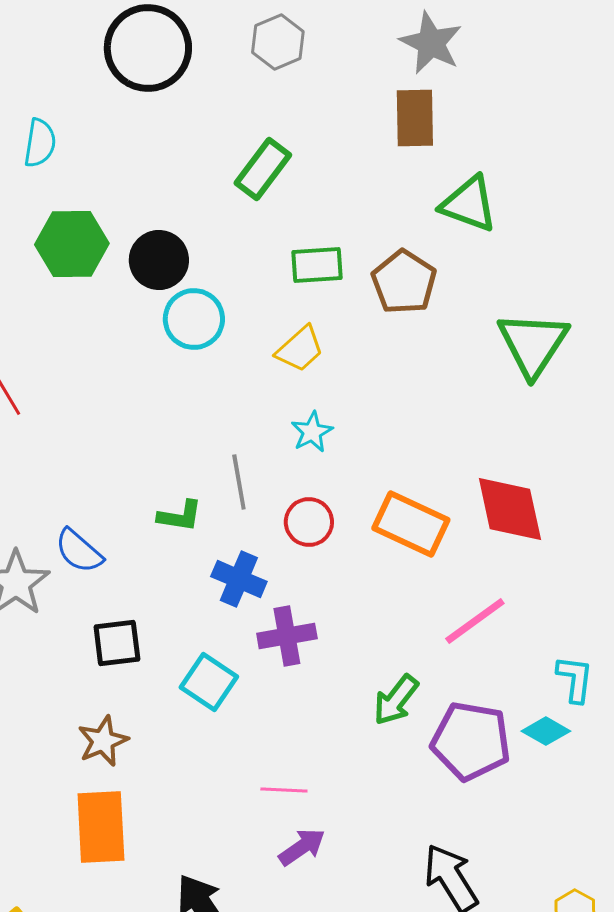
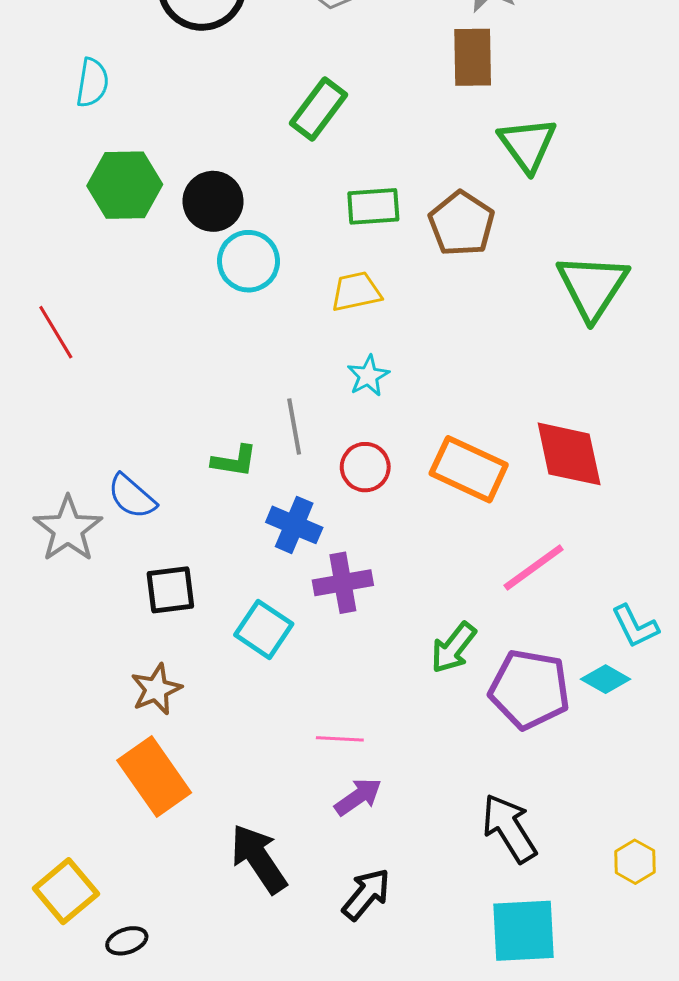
green triangle: (469, 204) -> (527, 145), turned 34
yellow trapezoid: (300, 349) -> (356, 292), turned -150
cyan L-shape: (575, 679) -> (635, 626), turned 147
orange rectangle: (101, 827) -> (154, 776), turned -32

